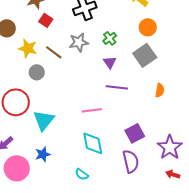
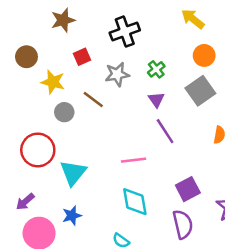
red square: (46, 20) -> (82, 57), moved, turned 32
brown line: (54, 52) -> (93, 100), moved
purple line: (117, 87) -> (165, 131), turned 50

